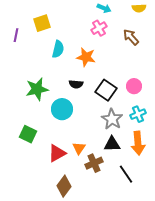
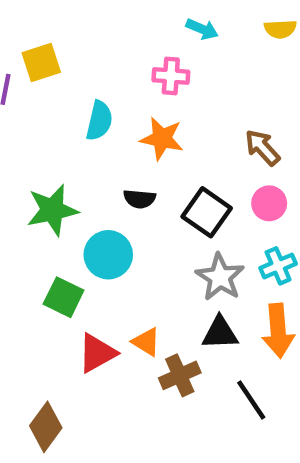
yellow square: (42, 23) -> (41, 63), moved
pink cross: (99, 28) -> (171, 76), moved, turned 35
brown arrow: (131, 37) -> (262, 147), moved
green square: (28, 134) -> (64, 297), moved
orange triangle: (79, 148) -> (146, 342), turned -32
brown diamond: (64, 186) -> (46, 427), moved

